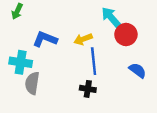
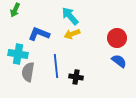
cyan arrow: (111, 17) -> (70, 16), moved
red circle: (126, 34) -> (117, 38), moved
blue line: (94, 61) -> (56, 66), moved

